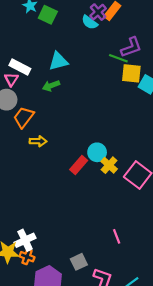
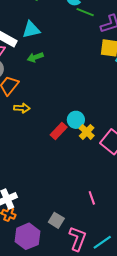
green line: (118, 58) -> (85, 12), moved
cyan triangle: (58, 61) -> (31, 30), moved
gray square: (79, 262) -> (56, 220), turned -35

